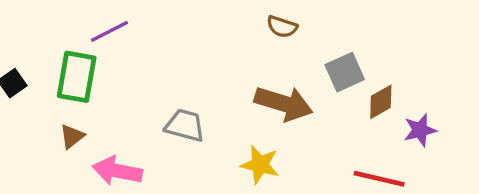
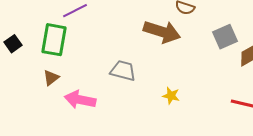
brown arrow: (284, 103) -> (162, 32), moved
yellow star: (260, 165) -> (171, 96), size x0.7

